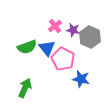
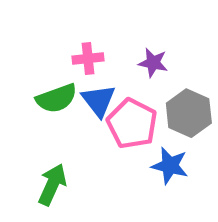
pink cross: (55, 26) -> (88, 59), moved, turned 32
gray hexagon: (90, 37) -> (189, 113), moved

